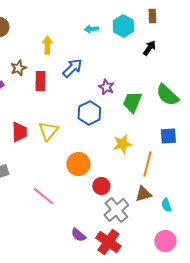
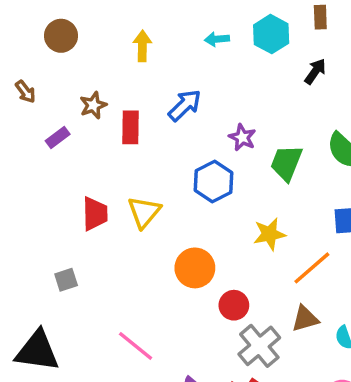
yellow arrow: (47, 45) -> (142, 46), moved
orange line: (147, 164) -> (312, 268), turned 35
pink line: (43, 196) -> (136, 346), moved

